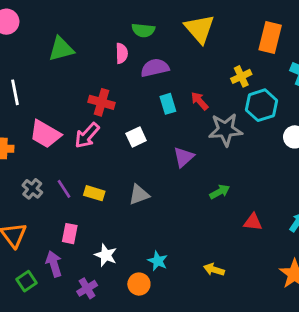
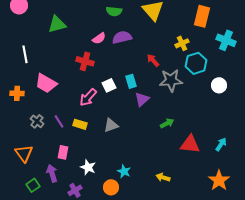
pink semicircle: (122, 53) -> (99, 38), moved, turned 56
cyan rectangle: (168, 104) -> (131, 81), moved
pink arrow: (87, 136) -> (88, 97), moved
red triangle: (253, 222) -> (190, 144), size x1.5

